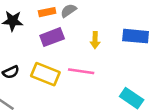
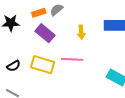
purple rectangle: (52, 37) -> (45, 33), turned 66

